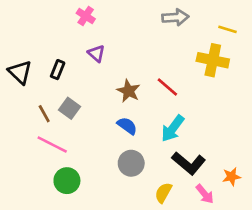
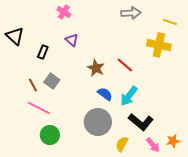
black triangle: (20, 72) -> (15, 36), moved
blue semicircle: (127, 126) -> (105, 94), moved
gray circle: (131, 163) -> (98, 122), size x1.4
orange star: (232, 177) -> (173, 141), moved

